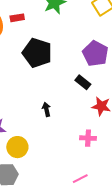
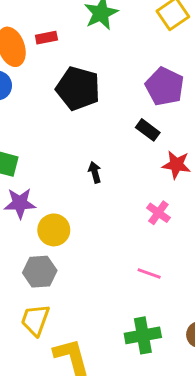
pink cross: (88, 138) -> (158, 213), turned 35
pink line: (80, 179) -> (149, 273), turned 49

